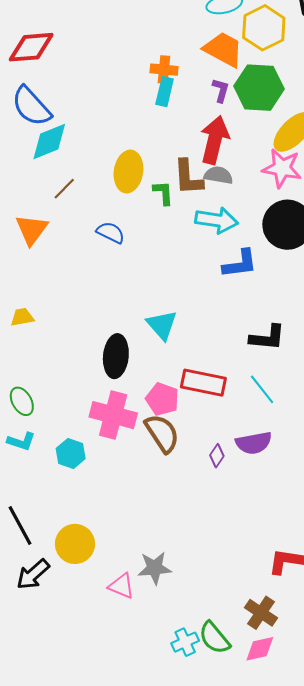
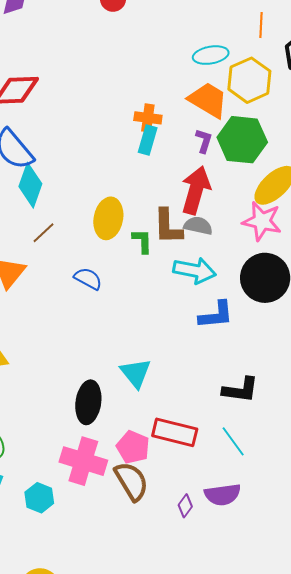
cyan diamond: (49, 142) -> (30, 185), turned -51

